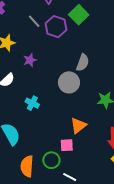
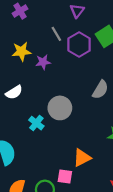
purple star: (30, 60) -> (43, 62), moved
gray circle: (69, 82) -> (60, 108), moved

